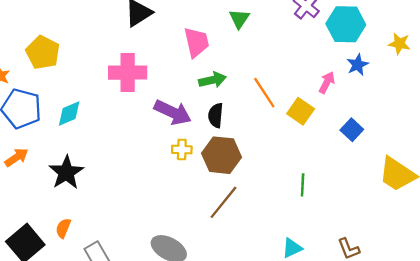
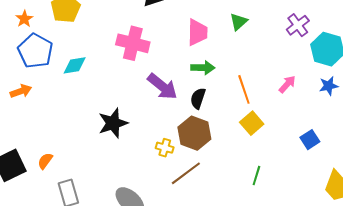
pink arrow: (327, 82) -> (287, 84), moved
yellow square: (301, 111) -> (252, 123), moved
yellow cross: (182, 150) -> (165, 148), moved
black star: (66, 173) -> (113, 123), moved

